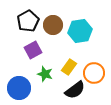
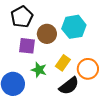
brown circle: (53, 25) -> (47, 34), moved
purple square: (33, 50) -> (27, 46), turned 36

